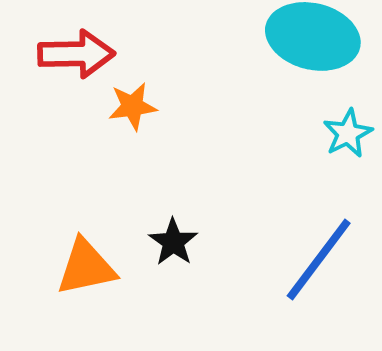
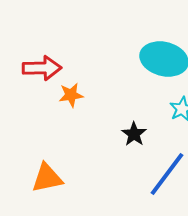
black star: (173, 242) -> (134, 134), moved

